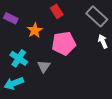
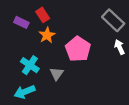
red rectangle: (57, 11) -> (43, 15), moved
pink pentagon: (64, 43) -> (78, 49), turned -30

